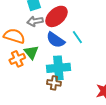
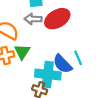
cyan line: (77, 37) -> (78, 58), moved
blue semicircle: (56, 40) -> (62, 64), moved

